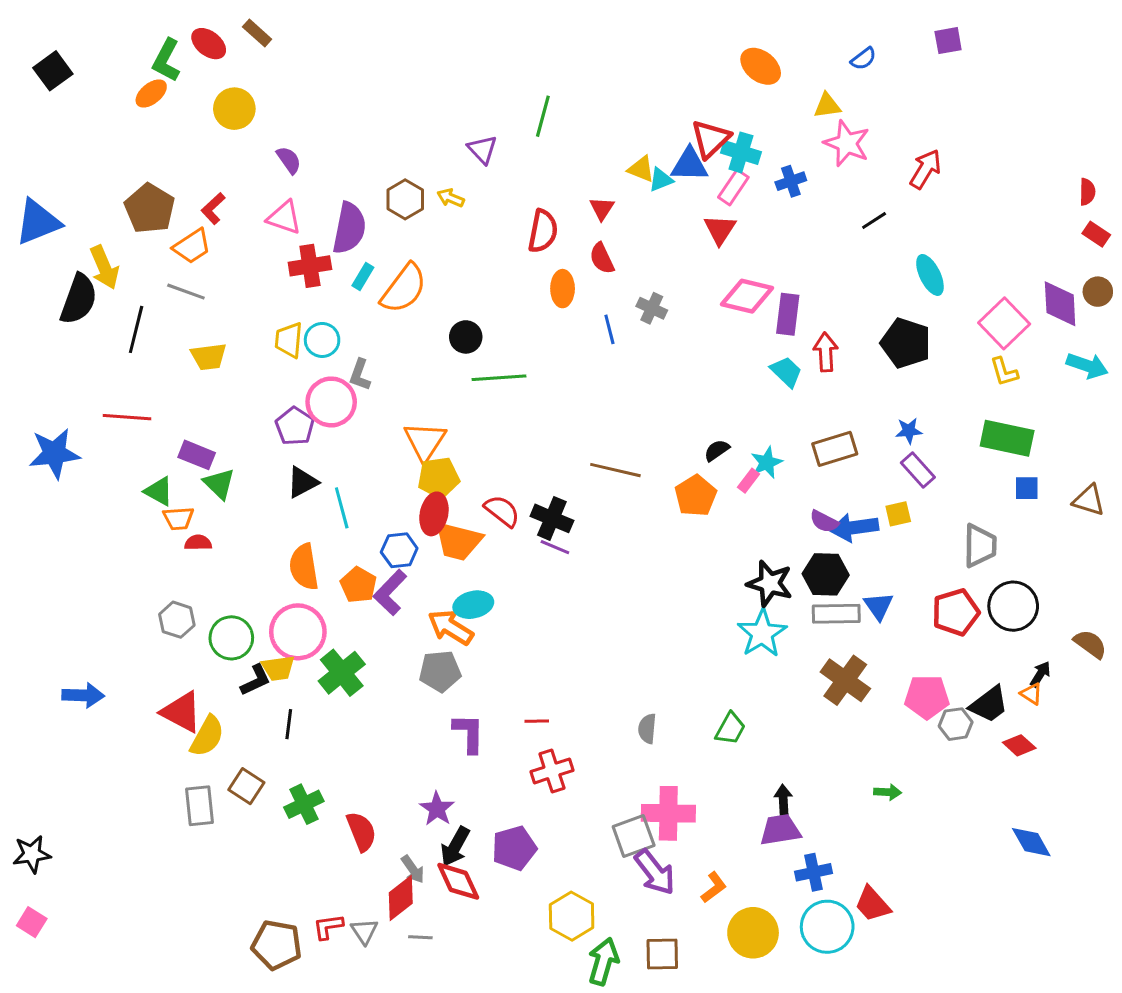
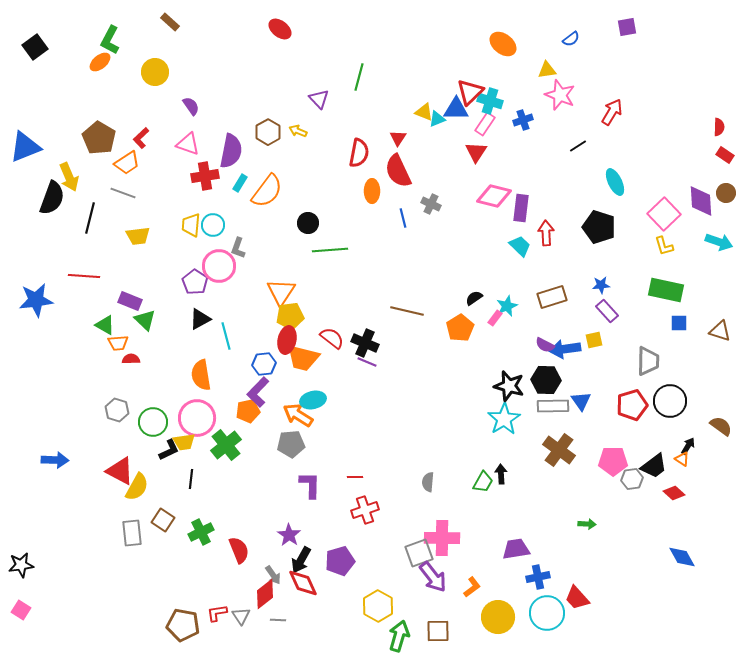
red ellipse: (209, 44) -> (280, 29), moved
red semicircle: (602, 258) -> (398, 171), size x1.6
orange pentagon: (358, 585) -> (248, 411), moved, turned 30
black arrow: (783, 800) -> (501, 474), moved

